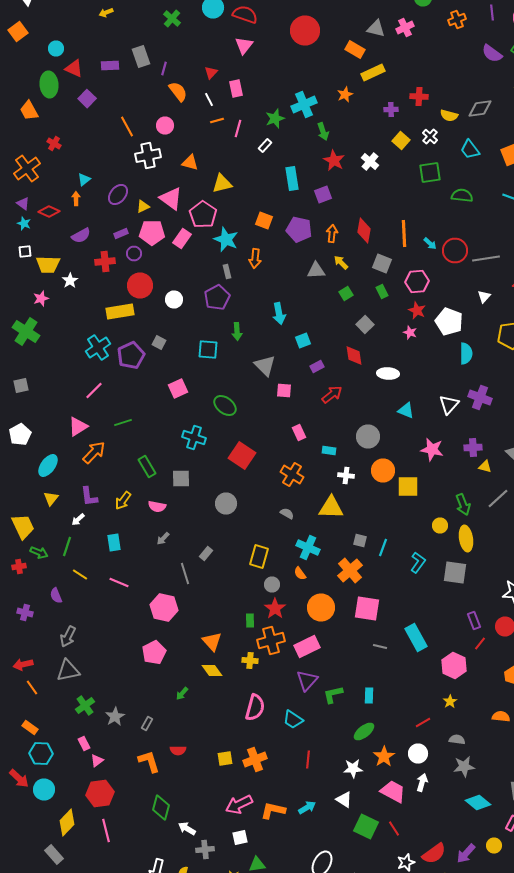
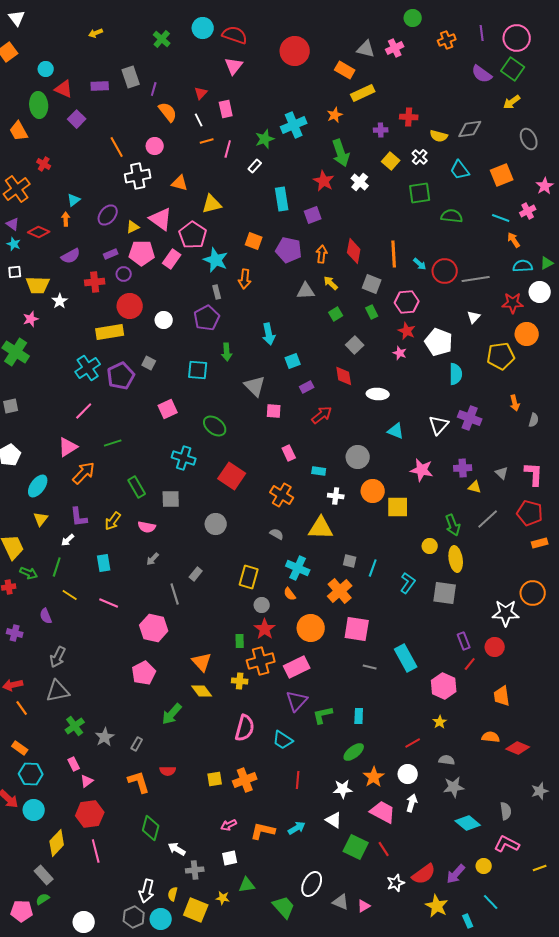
green arrow: (323, 132) -> (341, 153), moved, size x1.5
green arrow: (182, 694) -> (172, 714), size x1.6
pink arrow: (239, 804) -> (229, 825), size x0.6

